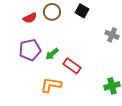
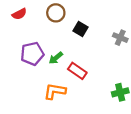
black square: (82, 11) -> (81, 29), moved
red semicircle: (30, 18) -> (19, 14), moved

